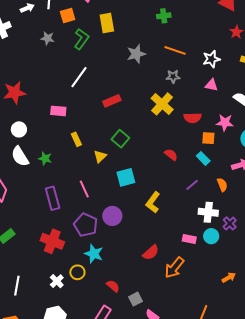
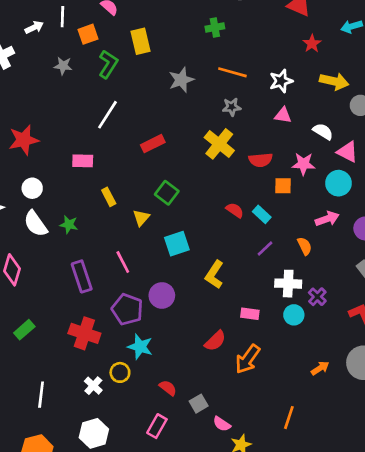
cyan rectangle: (203, 158) -> (262, 214), moved
pink rectangle: (189, 239) -> (250, 314), moved

